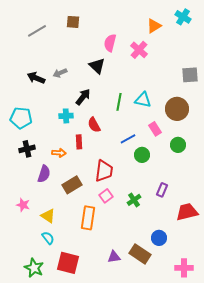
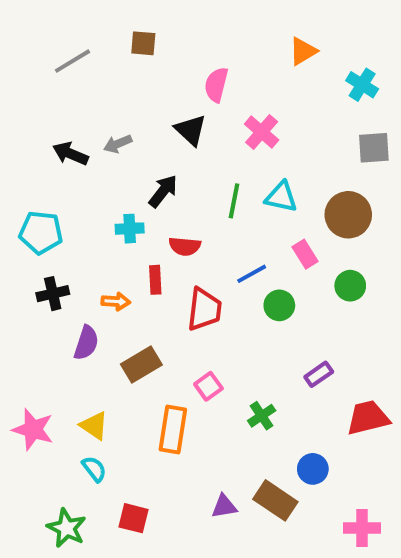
cyan cross: (183, 17) -> (362, 85), moved
pink cross: (139, 50) -> (262, 132), moved
red semicircle: (94, 125) -> (185, 246), turned -56
red trapezoid: (104, 171) -> (204, 309), moved
purple rectangle: (162, 190) -> (319, 374), turned 32
green cross: (134, 200) -> (262, 416), moved
pink star: (23, 205) -> (33, 430), moved, size x1.5
red square: (68, 263) -> (134, 518), size x0.7

